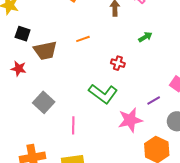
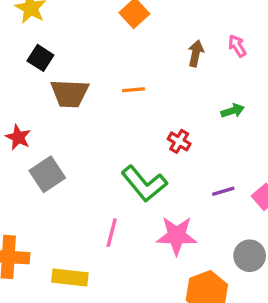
red star: (19, 69) -> (18, 137), moved
purple line: (154, 100) -> (223, 191), moved
pink line: (73, 125) -> (112, 233), moved

